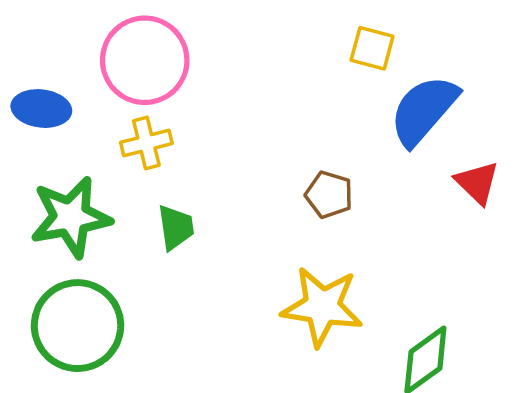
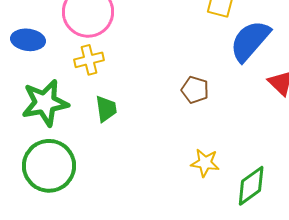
yellow star: (322, 307) -> (205, 163), moved, size x0.6

